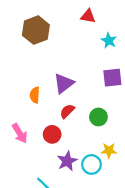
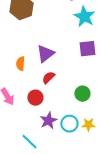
cyan star: (109, 41) -> (84, 17), size x1.5
green circle: (98, 117) -> (82, 94), moved
yellow star: (109, 151) -> (88, 125), moved

